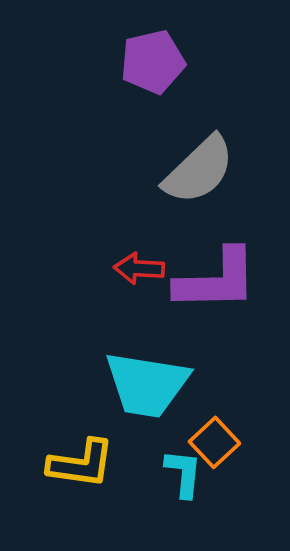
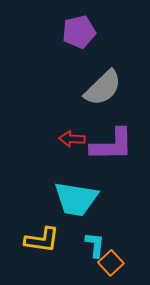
orange square: (214, 442) -> (111, 263), moved

